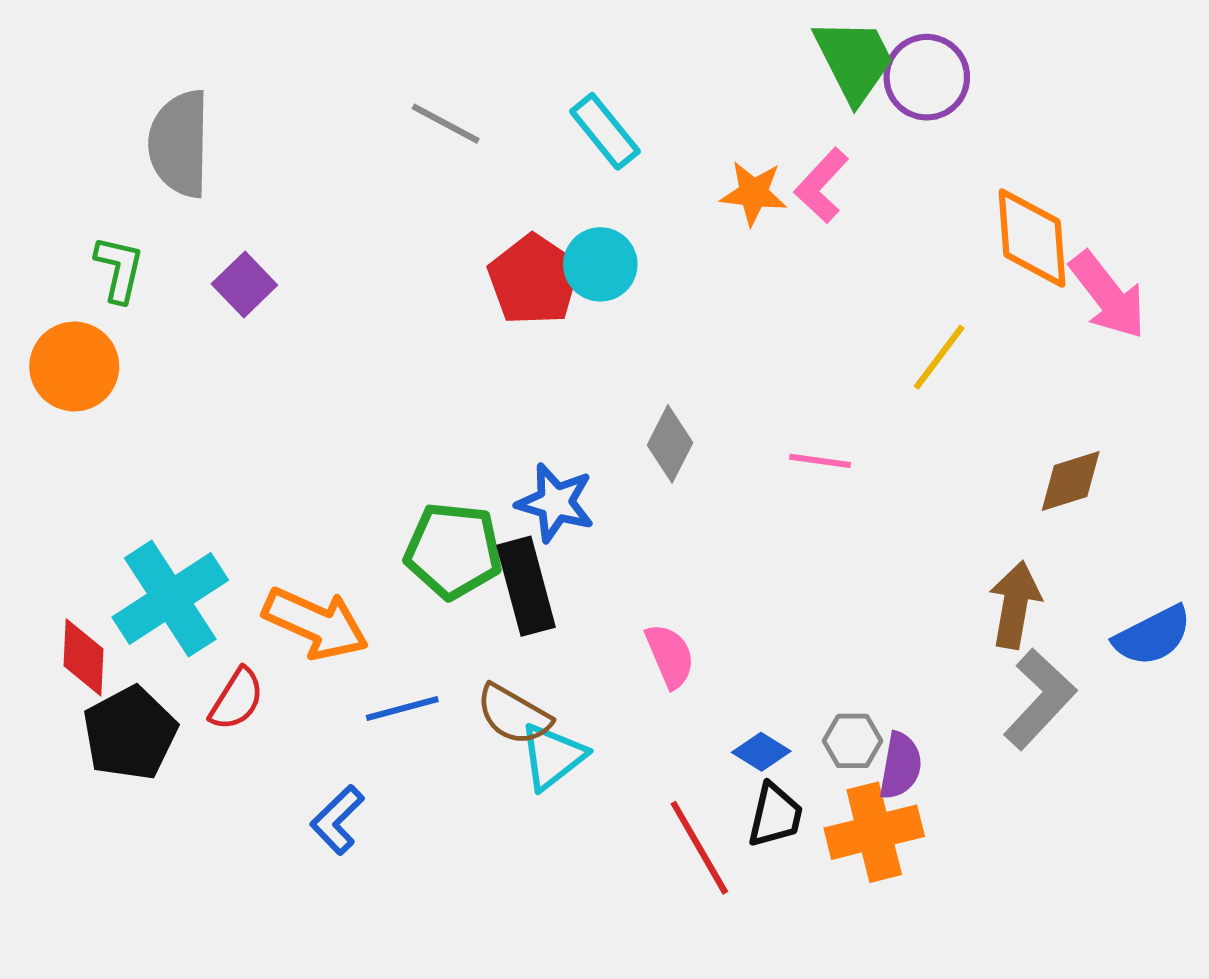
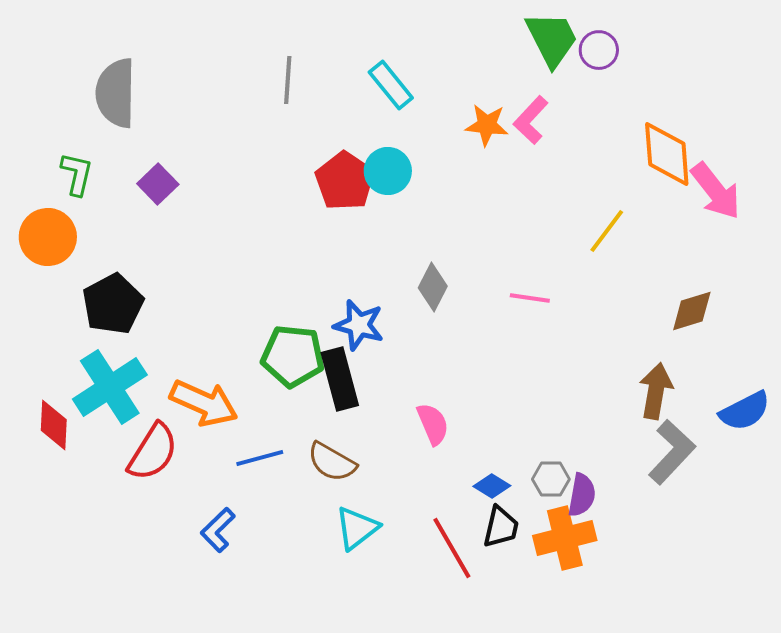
purple circle: (927, 77) -> (599, 50), size x0.7
gray line: (446, 124) -> (288, 80), turned 66
red semicircle: (237, 699) -> (153, 452), size x1.4
black pentagon: (130, 733) -> (113, 304), moved
cyan triangle: (552, 756) -> (357, 528), moved

